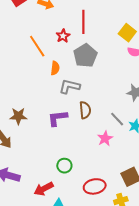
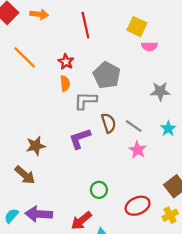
red star: (63, 36) -> (66, 62), moved
orange line: (37, 46) -> (25, 57), moved
gray pentagon: (85, 56) -> (107, 75), moved
gray line: (117, 119) -> (134, 126), moved

